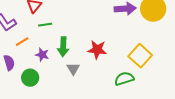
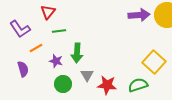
red star: (97, 50) -> (107, 85), moved
green circle: (30, 78) -> (63, 84), moved

